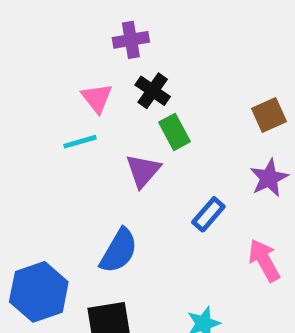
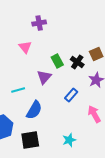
black cross: (153, 91) -> (77, 62), moved
cyan line: (80, 142) -> (18, 90), moved

